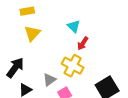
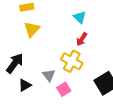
cyan triangle: (74, 26) -> (80, 17), moved
gray triangle: (49, 80) -> (49, 75), turned -32

